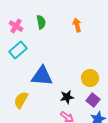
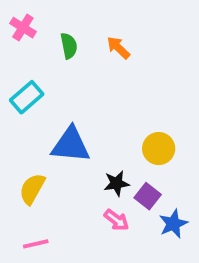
orange arrow: (77, 25) -> (118, 48), moved, turned -32
pink cross: (16, 26) -> (23, 28), moved
purple square: (93, 100) -> (148, 196), moved

